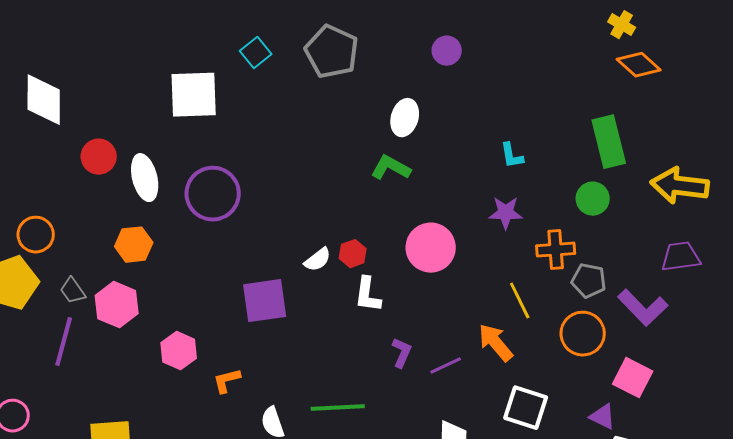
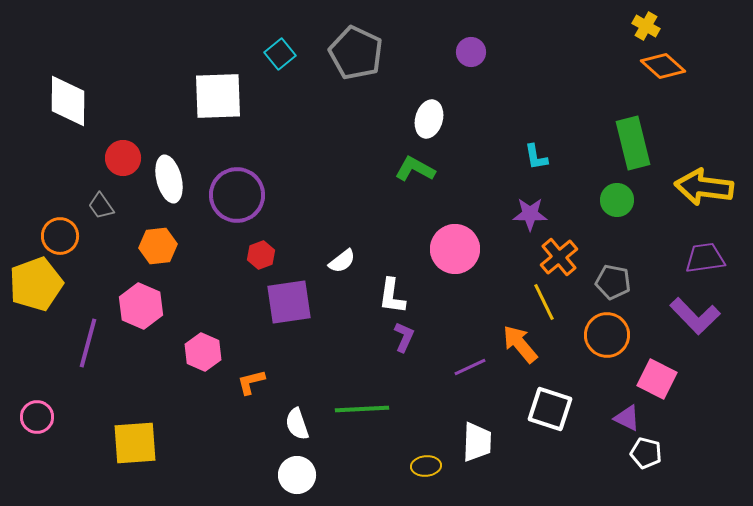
orange cross: (556, 250) -> (559, 257), moved, turned -36
red hexagon: (353, 254) -> (261, 255), moved
gray trapezoid: (73, 291) -> (101, 206), moved
purple L-shape: (643, 308) -> (695, 316), moved
purple L-shape: (402, 353) -> (404, 337), moved

